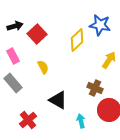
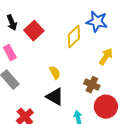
black arrow: (15, 26) -> (12, 23), turned 84
yellow semicircle: (43, 67) -> (55, 73), moved

